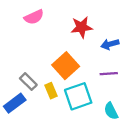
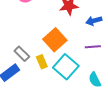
cyan square: (78, 96) -> (66, 67), turned -30

